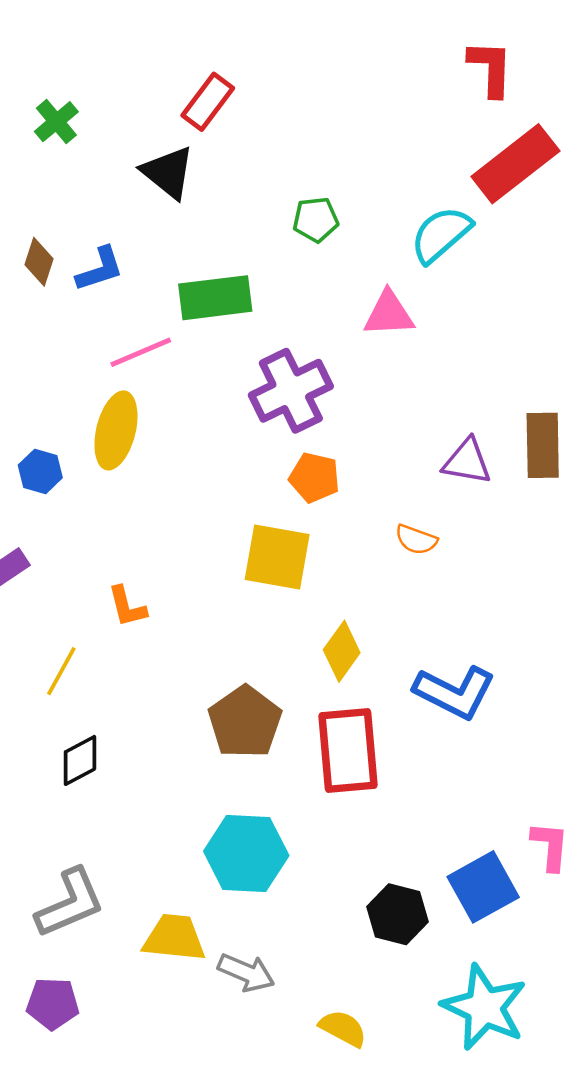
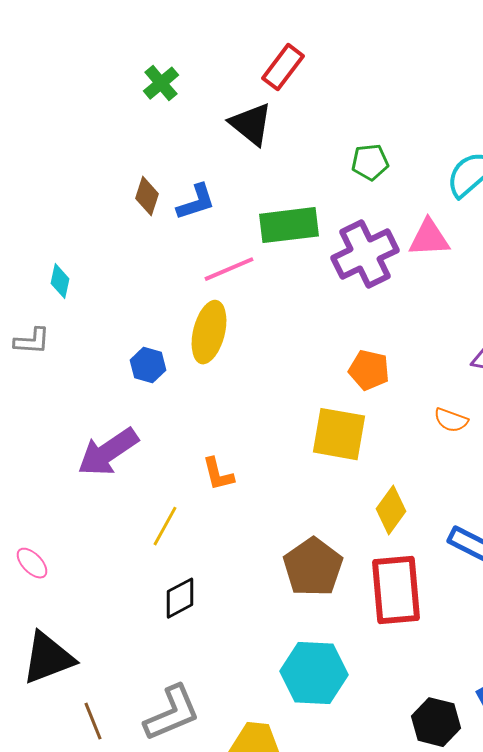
purple cross: (291, 391) -> (365, 254), moved

